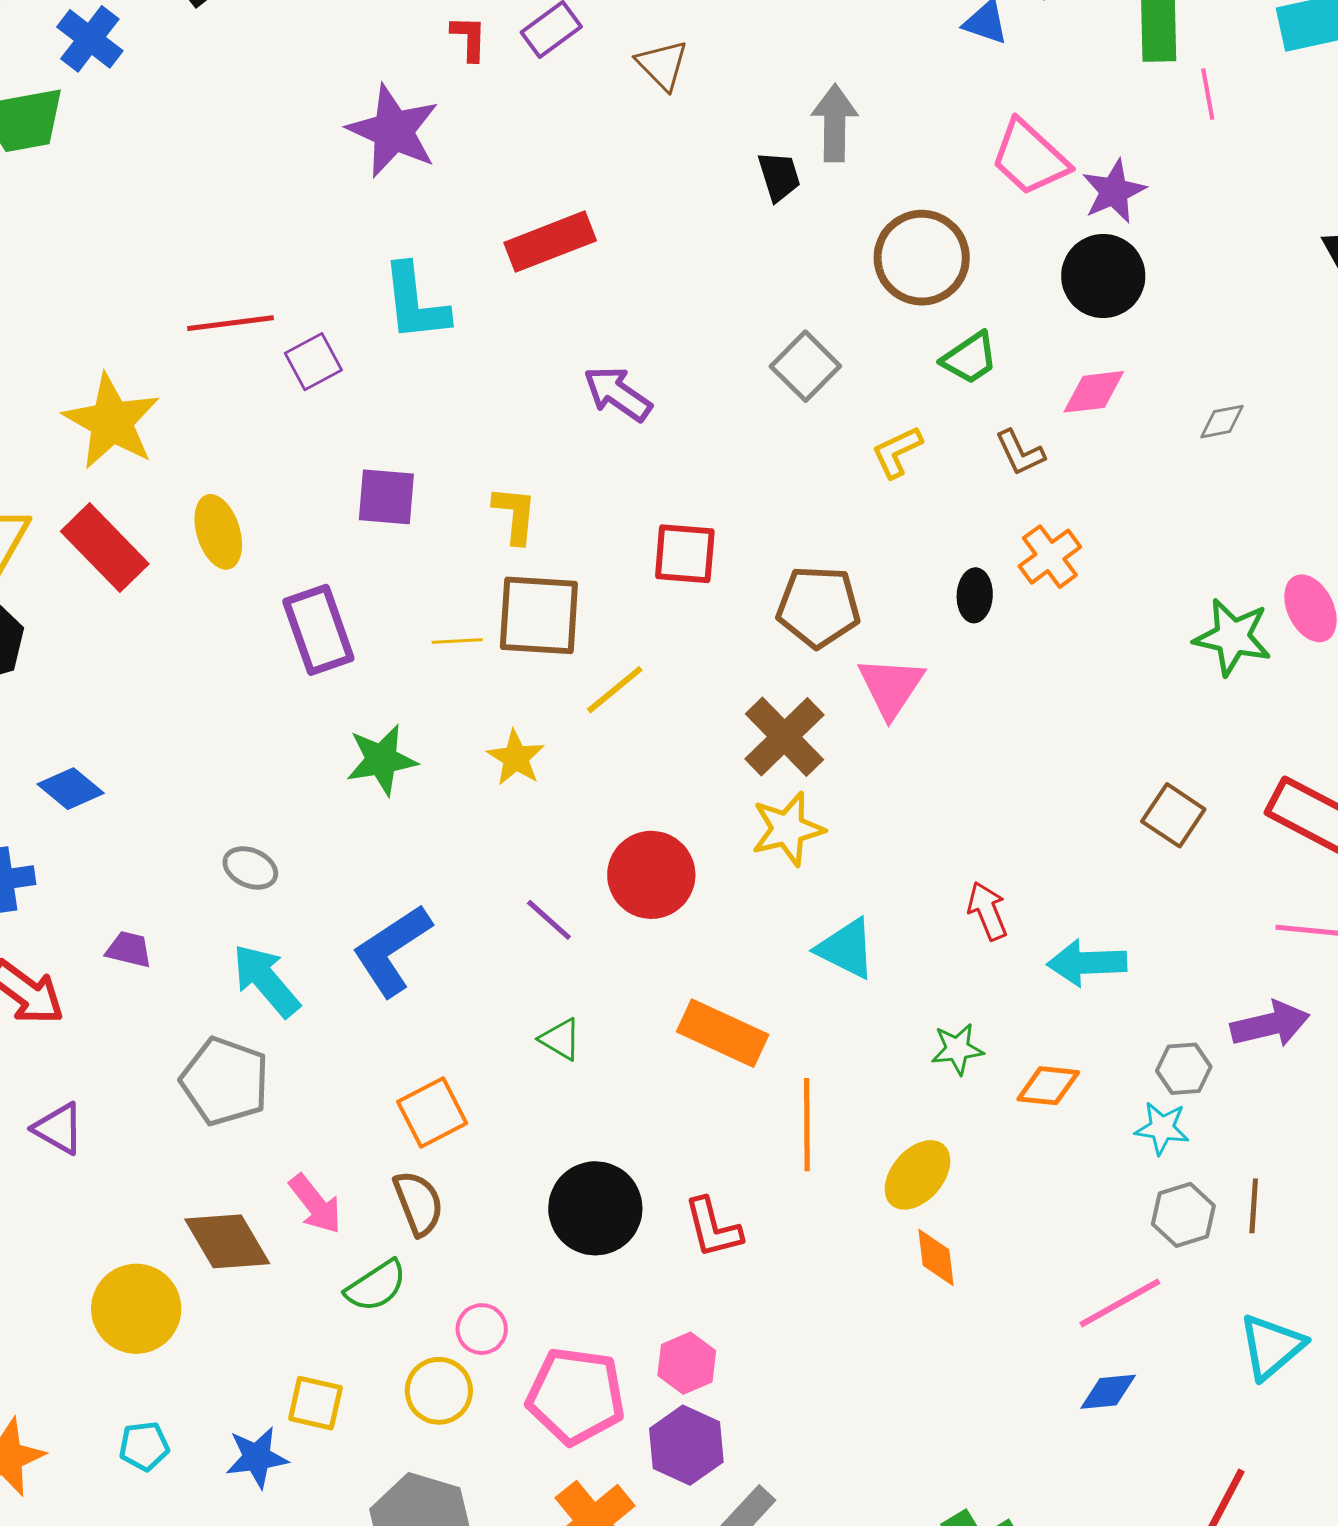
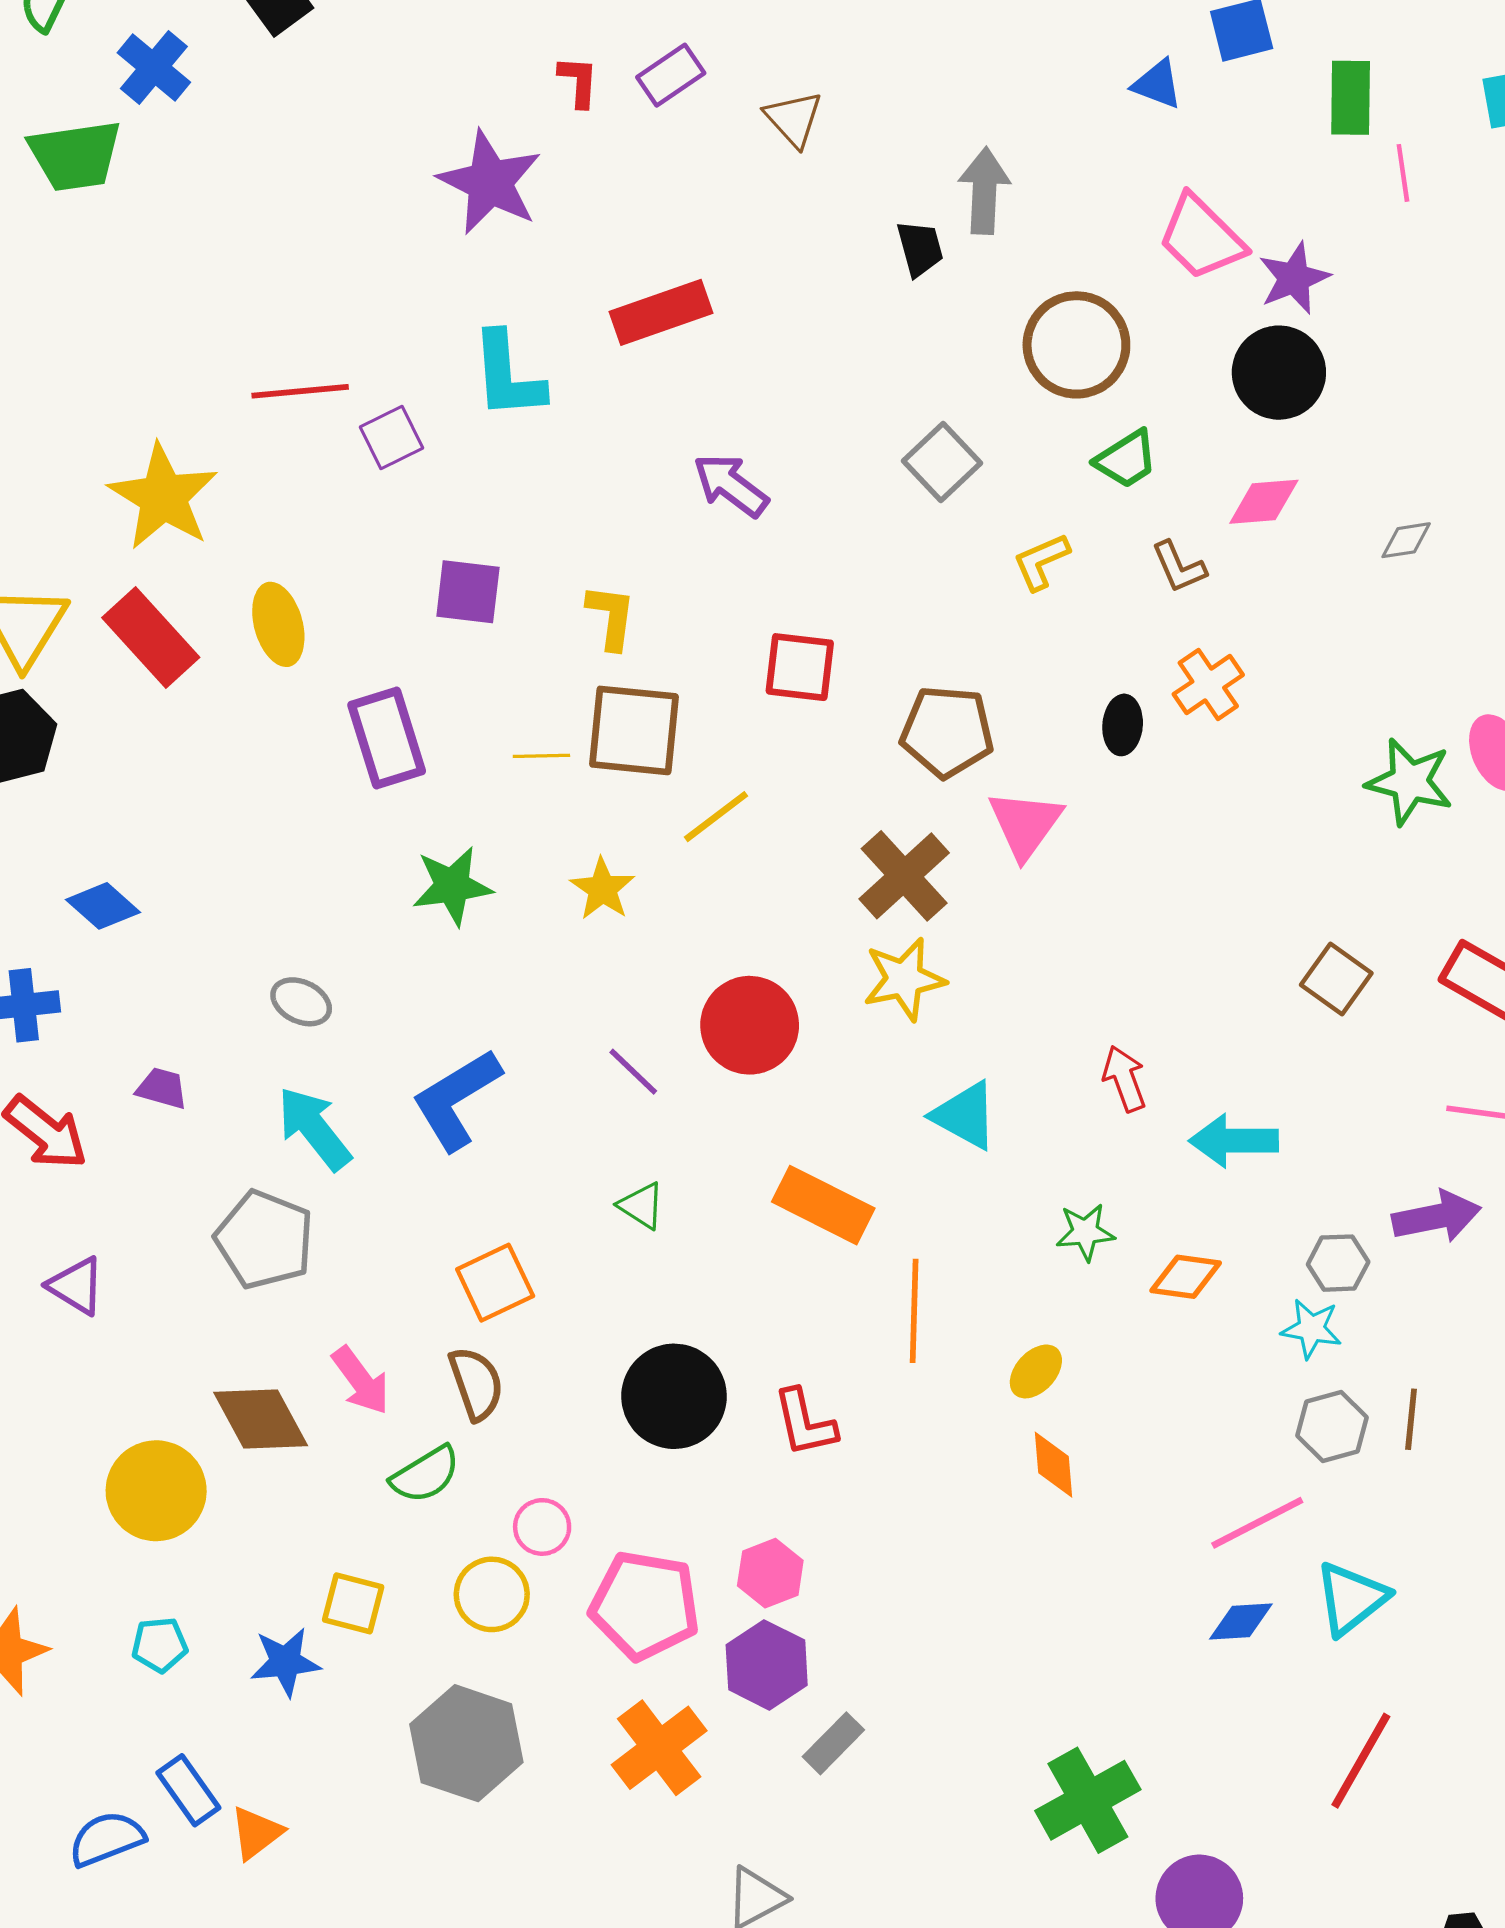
yellow ellipse: (917, 1175) -> (1036, 1371), size x0.7
cyan triangle: (1272, 1346) -> (1351, 1598), moved

